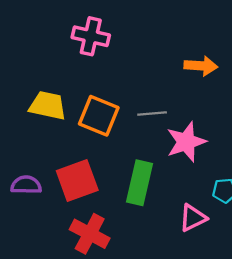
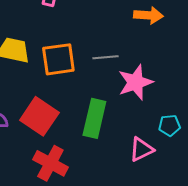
orange square: (99, 116) -> (58, 59), turned -30
red square: (77, 180) -> (39, 116), turned -36

